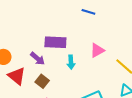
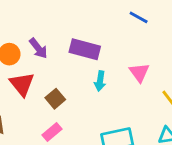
pink triangle: (97, 50) -> (139, 72), turned -49
purple arrow: (38, 59) -> (38, 48), moved

